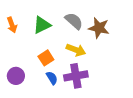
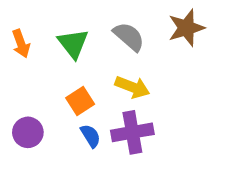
green triangle: (42, 25) -> (73, 44), turned -42
brown star: (99, 28) -> (186, 28), moved, turned -30

